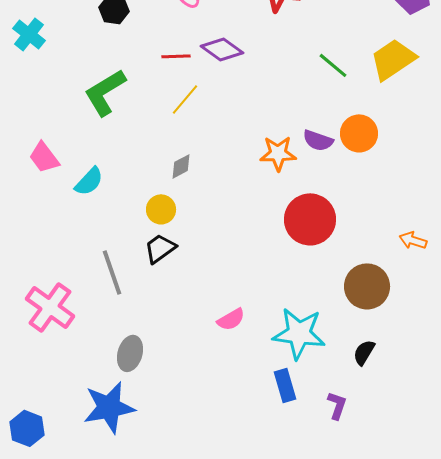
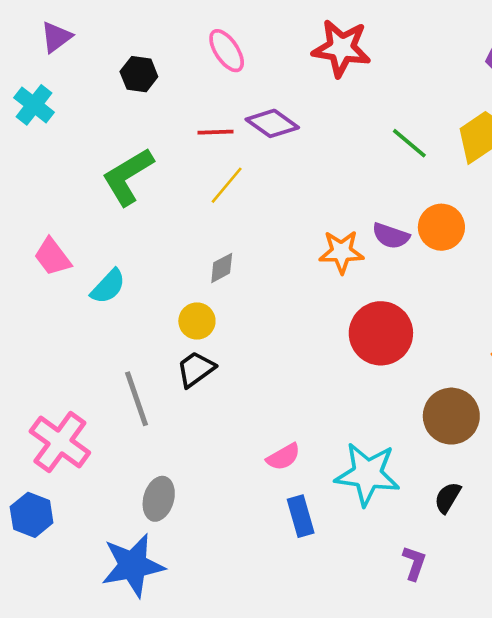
blue rectangle: (285, 385) -> (301, 516), moved
blue hexagon: (27, 428) -> (32, 515), moved

